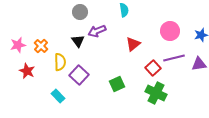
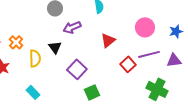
black triangle: (78, 41) -> (55, 47), moved
purple square: (79, 75) -> (77, 69), moved
green square: (117, 84) -> (92, 92), moved
green cross: (156, 93) -> (157, 89), moved

